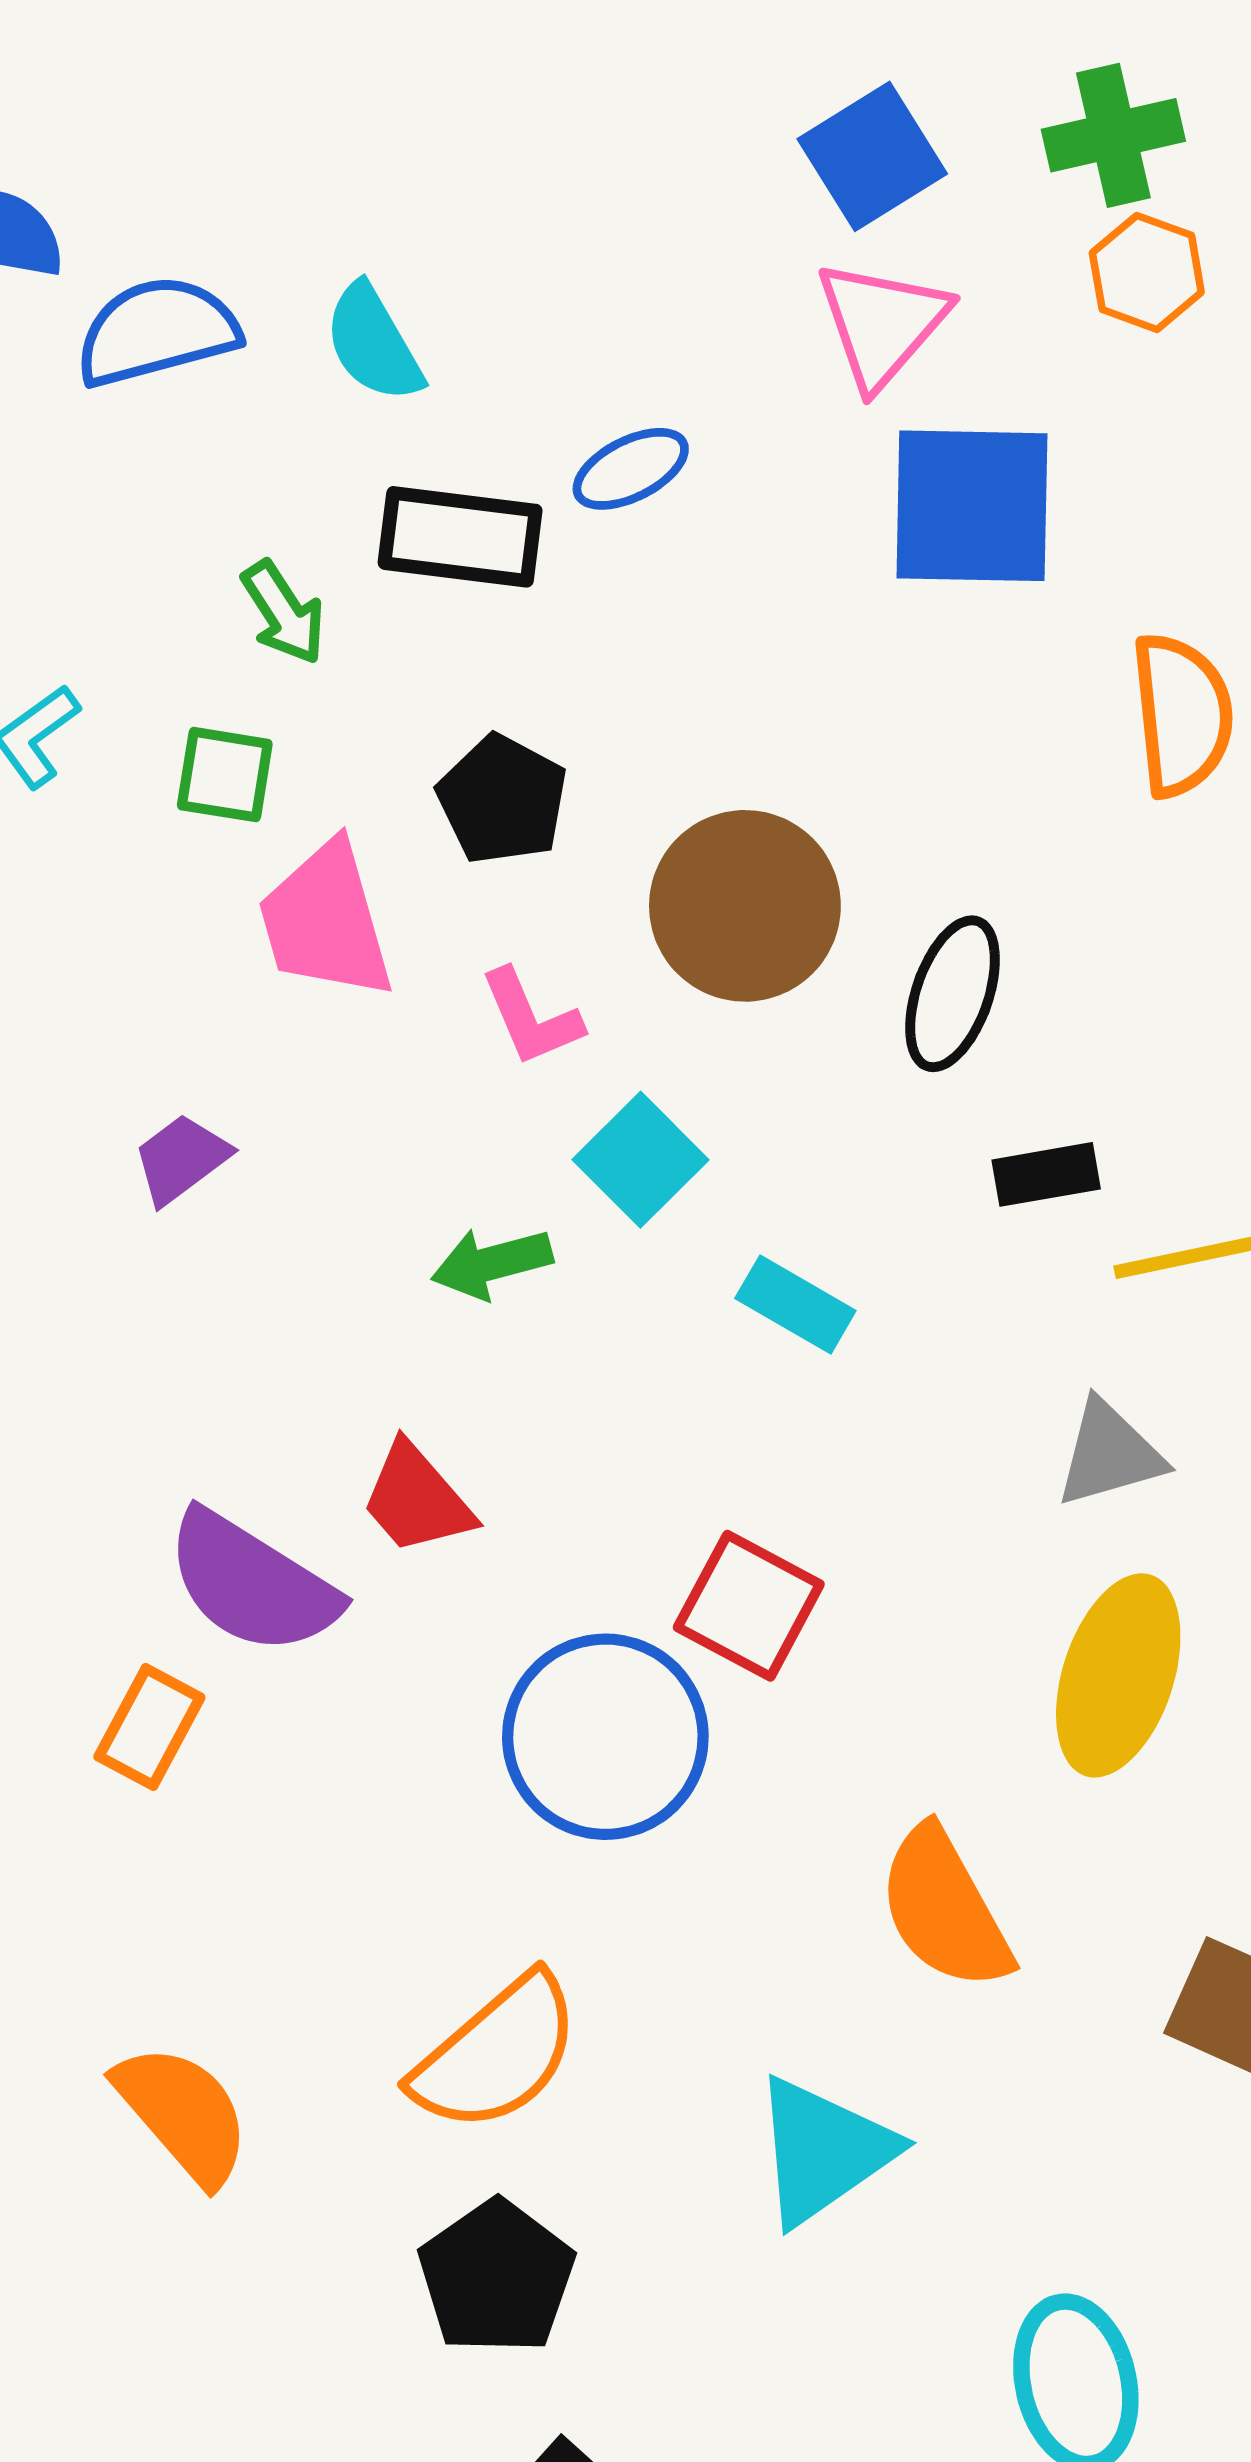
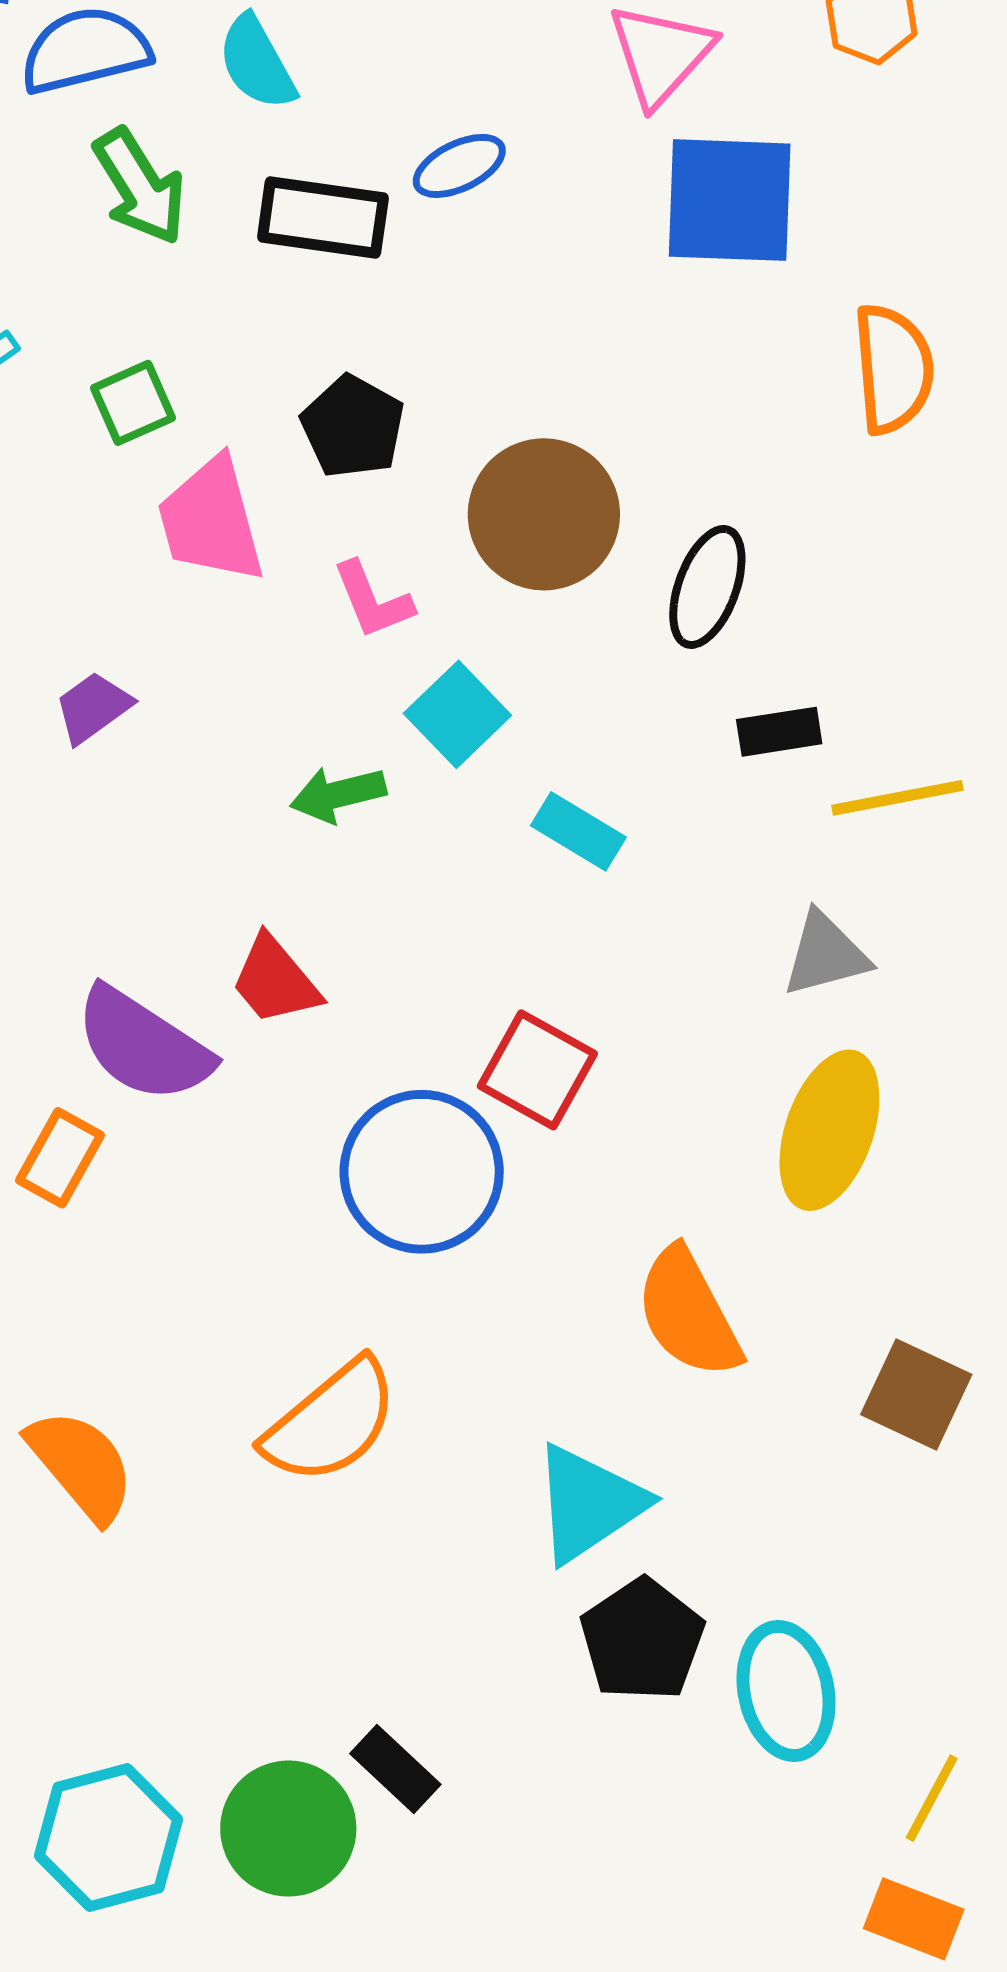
green arrow: (284, 613) -> (140, 187), moved, size x1.4
green square: (225, 775) -> (133, 403), turned -34
black pentagon: (497, 2277) -> (642, 1640), moved

